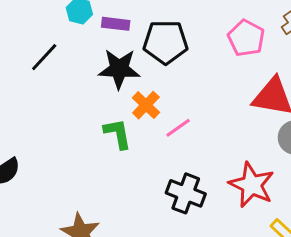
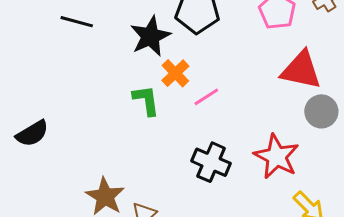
black line: (44, 57) -> (77, 22), turned 60
black star: (119, 69) -> (150, 36), turned -30

